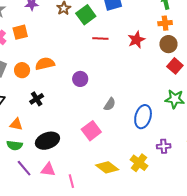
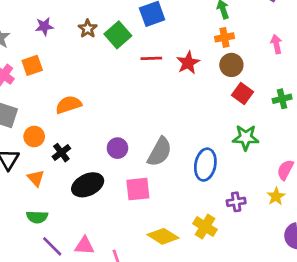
red line: (100, 39) -> (151, 58), moved
orange circle: (22, 70) -> (34, 137), moved
purple circle: (80, 79) -> (117, 148), moved
gray semicircle: (110, 104) -> (160, 152), size x1.6
orange triangle: (16, 124) -> (36, 178), moved, turned 40
pink square: (91, 131) -> (138, 189), turned 36
black ellipse: (47, 141) -> (88, 185), moved

